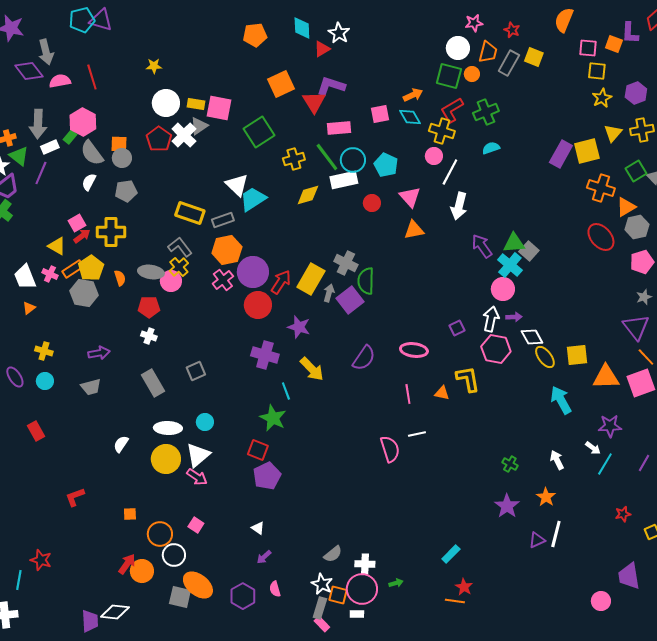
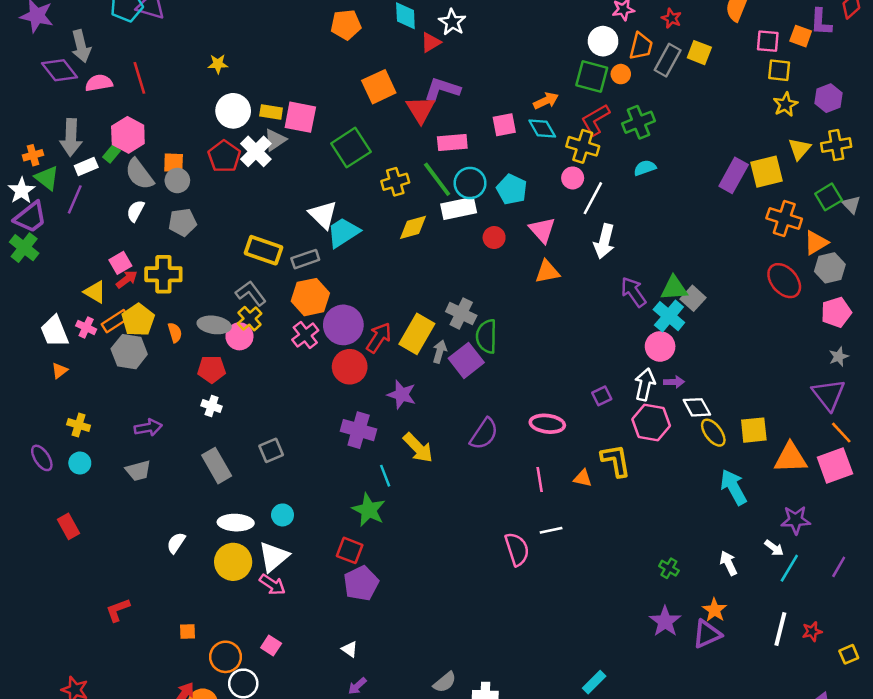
white line: (556, 534) -> (780, 629), moved
purple triangle: (537, 540) -> (707, 634), moved, size x1.4

